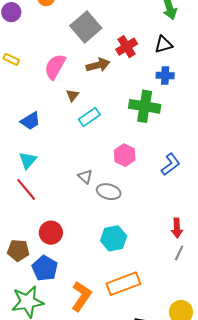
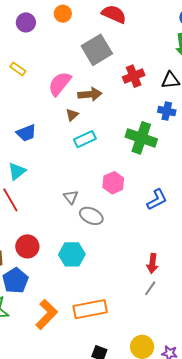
brown arrow: (98, 65) -> (90, 94), moved
cyan hexagon: (114, 238) -> (72, 254), moved

